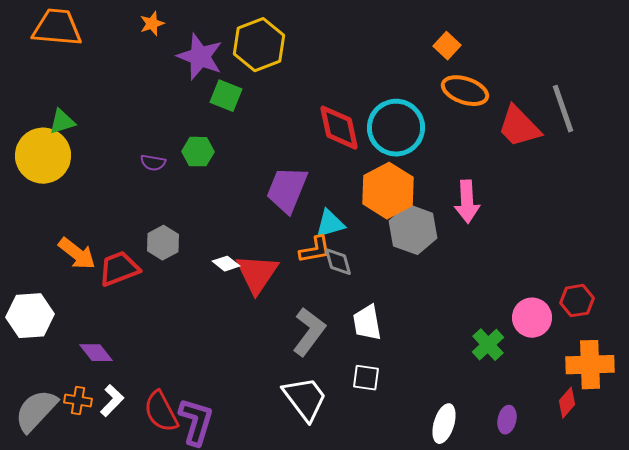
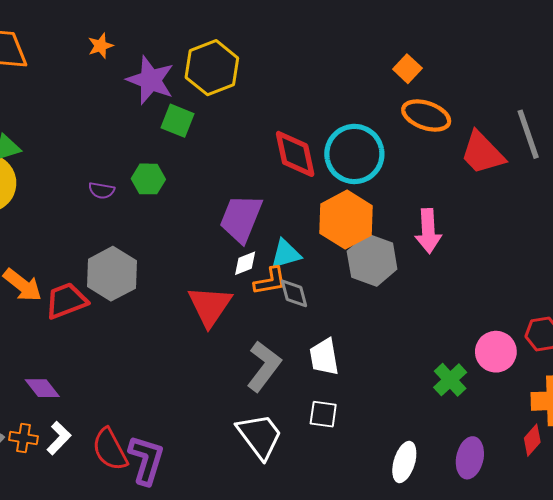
gray hexagon: (163, 243) -> (112, 274), size x1.5
white diamond: (226, 264) -> (245, 263), moved, turned -60
purple ellipse: (507, 420) -> (470, 458), size x1.4

